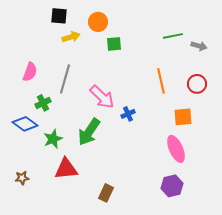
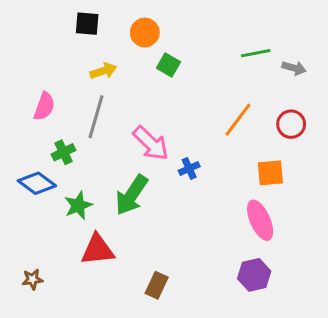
yellow arrow: (71, 37) -> (103, 71), moved
green square: (114, 44) -> (168, 65), turned 35
orange line: (161, 81) -> (238, 120), turned 50
brown star: (22, 178) -> (32, 279), moved

